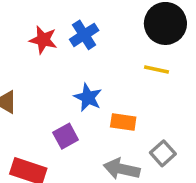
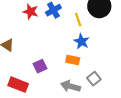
yellow line: (157, 69) -> (78, 20), moved, turned 56
blue star: (88, 97) -> (82, 41), moved

